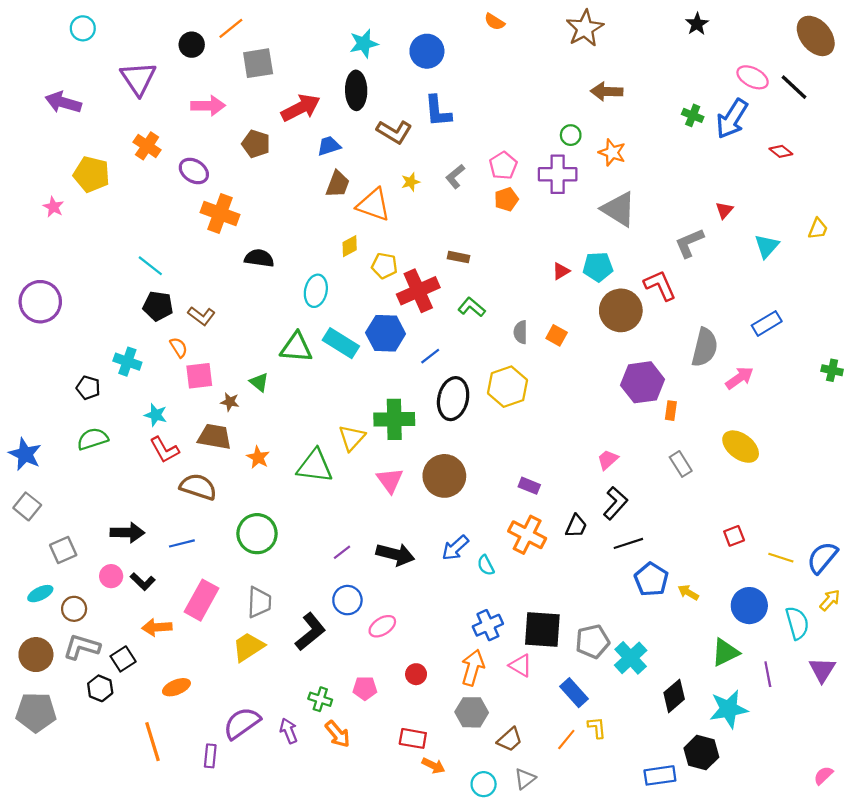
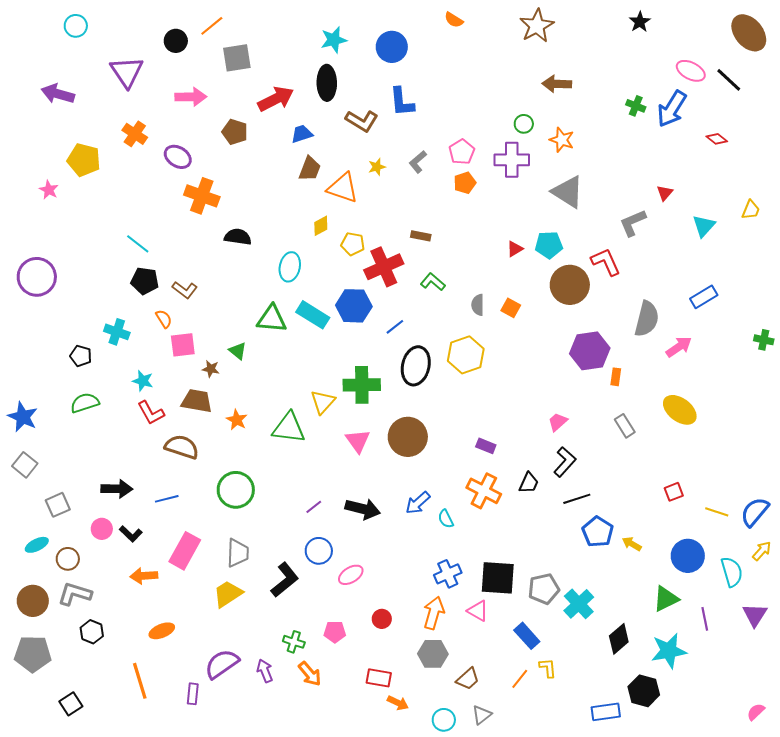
black square: (123, 659) -> (71, 704), moved

